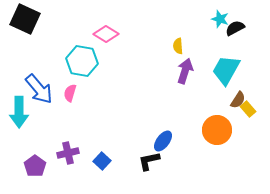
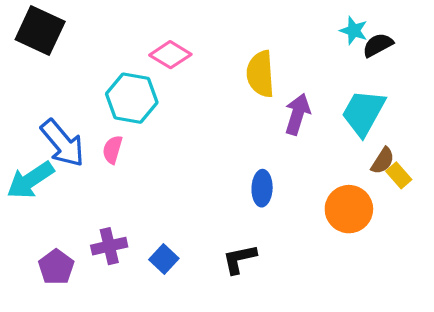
yellow semicircle: (178, 46) -> (260, 74), moved, size x1.8
cyan arrow: (19, 112) -> (30, 180), turned 56
blue ellipse: (163, 141) -> (262, 188), moved, turned -35

